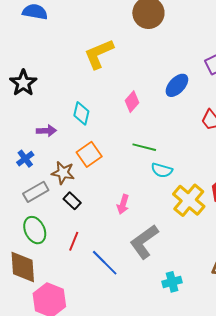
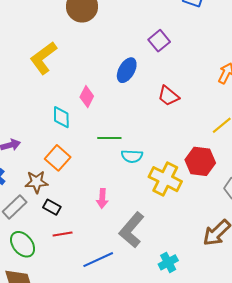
cyan diamond: (81, 113) -> (61, 117), moved
red line: (74, 241) -> (63, 234), moved, turned 72
blue line: (105, 263) -> (98, 260), turned -56

